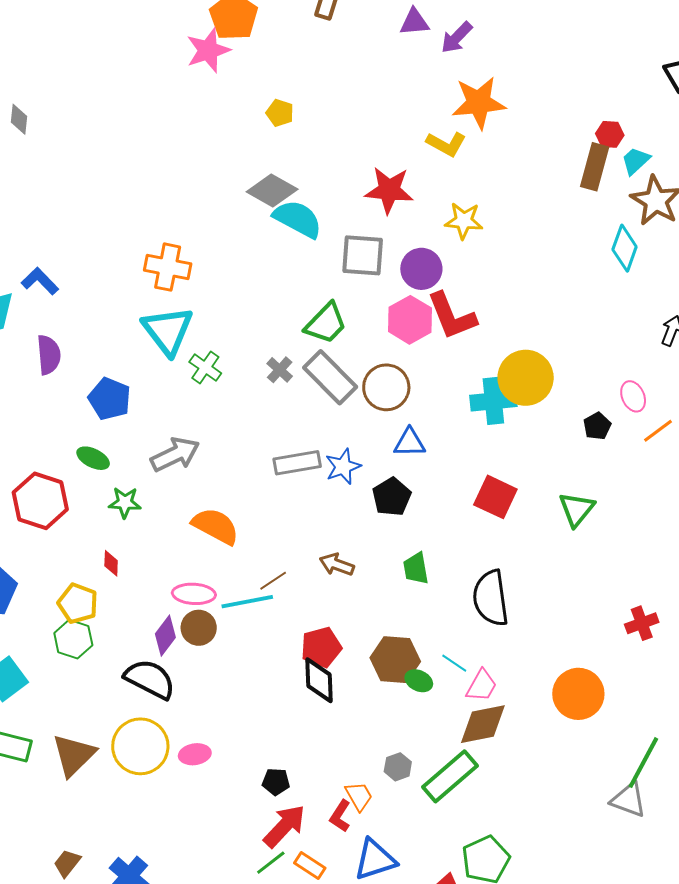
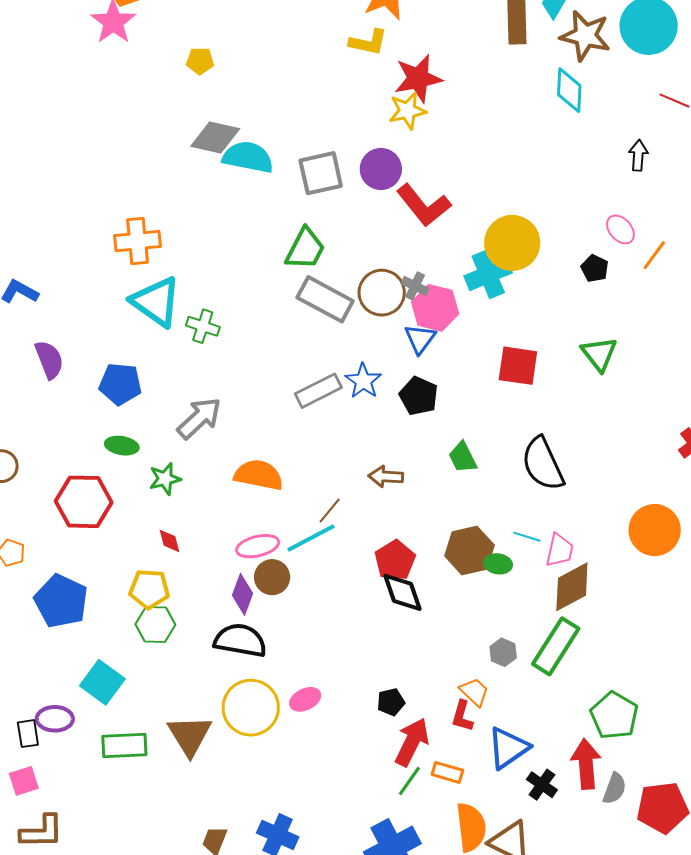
red star: (389, 190) -> (418, 78), moved
pink hexagon: (410, 320) -> (435, 308), moved
gray cross: (280, 370) -> (415, 286), moved
blue triangle: (410, 443) -> (420, 339), turned -36

